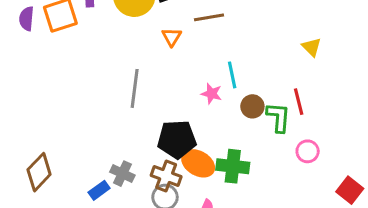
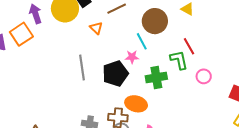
brown circle: (252, 106) -> (155, 21), moved, size x1.6
black pentagon: (177, 139) -> (115, 74), moved
green cross: (233, 166) -> (156, 77), moved

